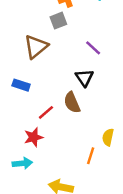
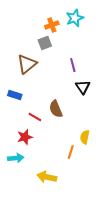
purple line: (93, 48) -> (73, 65), turned 32
black triangle: (84, 78) -> (83, 87), moved
red line: (46, 112) -> (35, 117), turned 72

